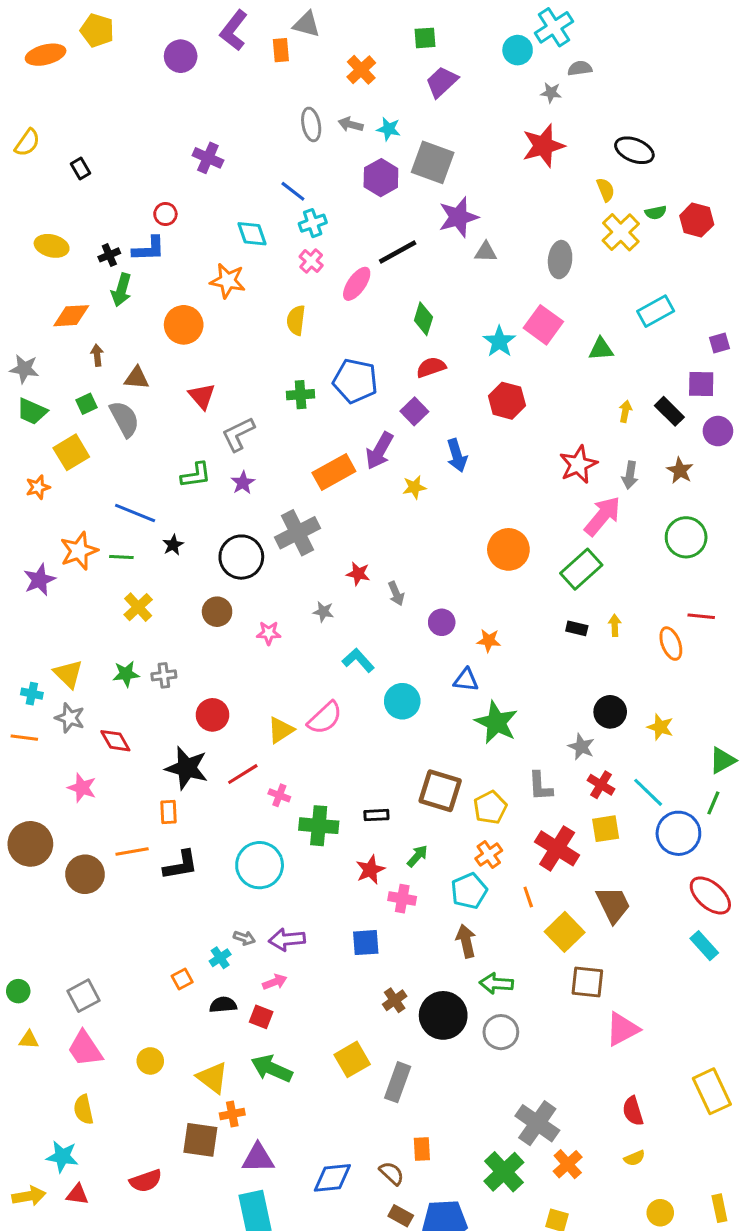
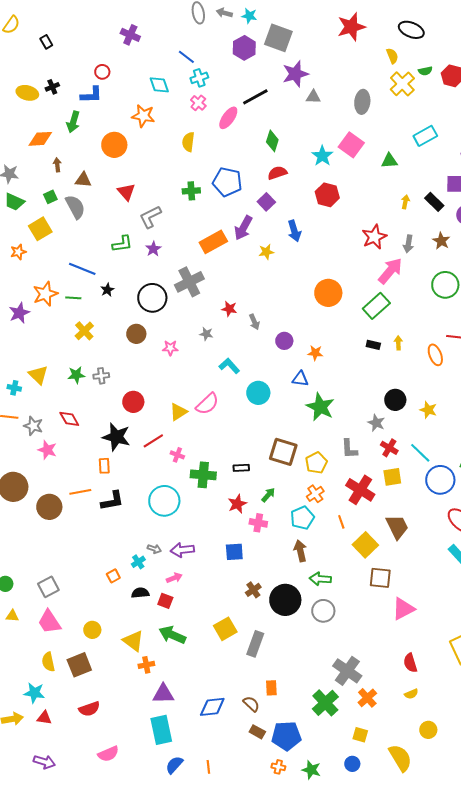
black cross: (109, 255) -> (52, 87), moved
gray star: (70, 718) -> (33, 426), moved
brown square: (200, 1140) -> (79, 665), moved, turned -30

